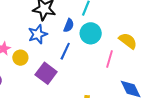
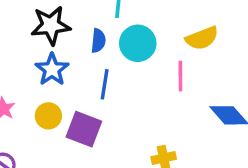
yellow semicircle: (128, 41) -> (202, 38), turned 138
yellow circle: (20, 58) -> (48, 116), moved

